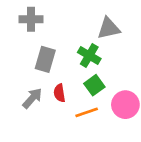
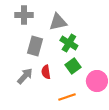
gray triangle: (109, 28) -> (58, 22), moved
orange line: (87, 112) -> (67, 97), moved

